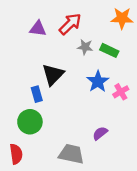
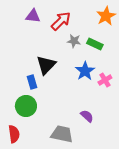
orange star: (122, 18) -> (106, 16), turned -30
purple triangle: (38, 29) -> (33, 16), moved
purple semicircle: (100, 133) -> (87, 116), turned 80

